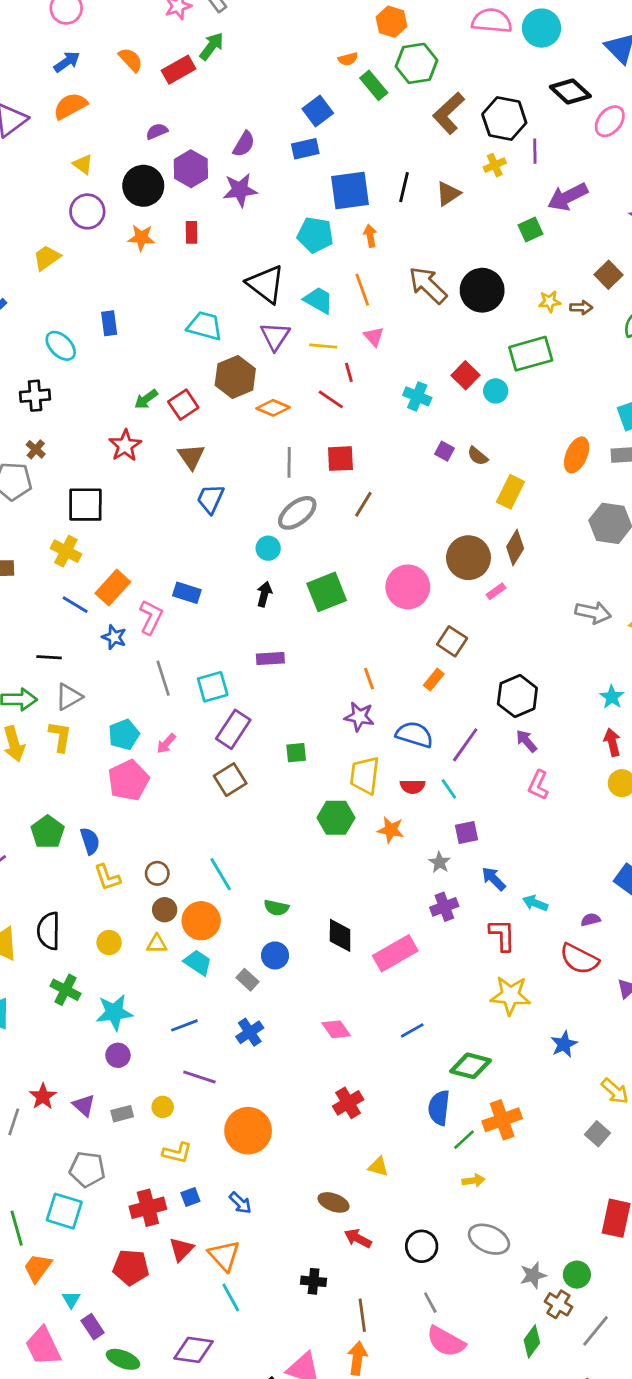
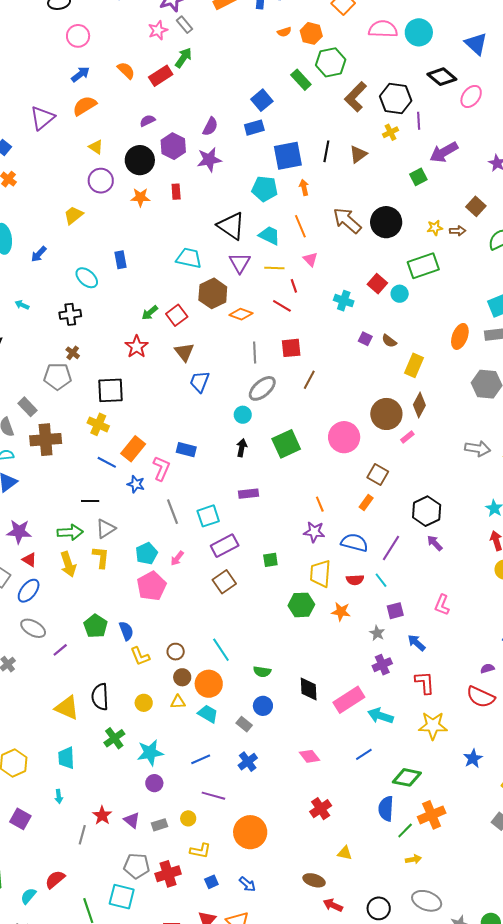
orange semicircle: (348, 59) -> (284, 32), moved
purple rectangle: (233, 729) -> (225, 546), turned 32
pink L-shape: (538, 785) -> (442, 605), moved
cyan arrow: (535, 903) -> (381, 716), moved, size x1.4
green cross: (65, 990) -> (114, 738), turned 30
red cross: (148, 1208) -> (168, 874), moved

